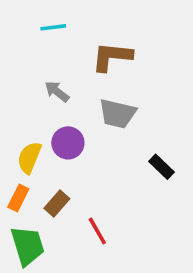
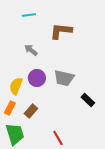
gray trapezoid: (117, 114) -> (64, 78), moved
black rectangle: (162, 167) -> (88, 100), moved
red line: (97, 231) -> (58, 138), moved

